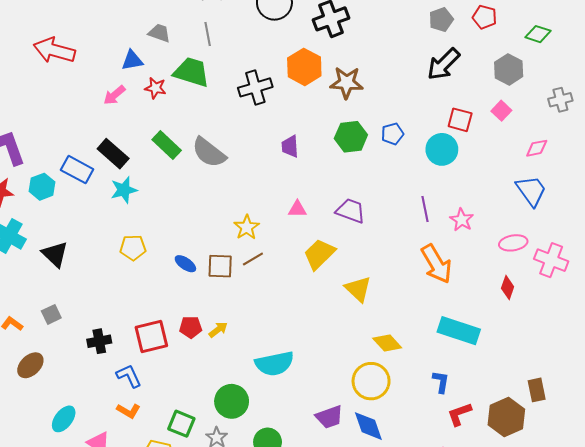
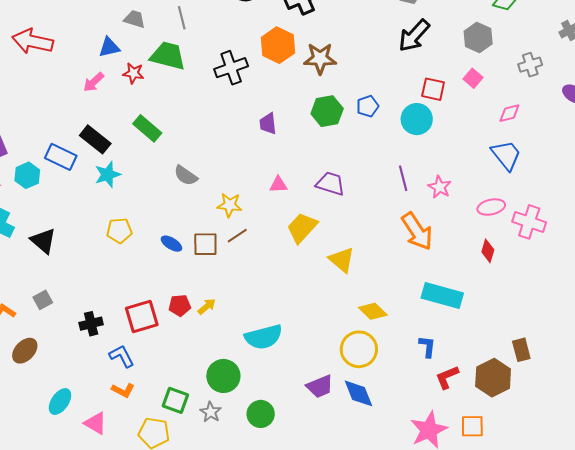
gray semicircle: (209, 152) -> (186, 175), moved, size x0.7
yellow star: (247, 227) -> (230, 205), turned -30

